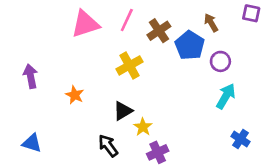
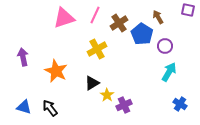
orange star: (75, 95) -> (56, 71), size x1.6
black arrow: (108, 146) -> (50, 108), moved
purple cross: (158, 152) -> (124, 105), moved

